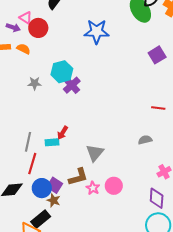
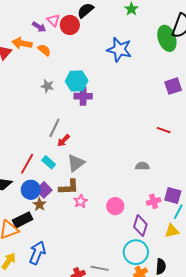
red circle: (38, 28) -> (70, 25), moved
purple cross: (72, 85) -> (83, 96), turned 30
red line: (158, 108) -> (164, 130), moved
gray line: (28, 142) -> (54, 128), moved
cyan rectangle: (52, 142) -> (49, 162), moved, turned 32
gray triangle: (95, 153) -> (76, 163), moved
pink circle: (114, 186) -> (115, 206), moved

